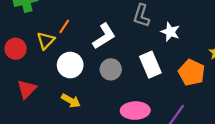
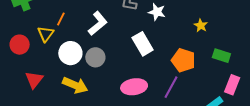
gray circle: (111, 69) -> (95, 57), moved
orange pentagon: (192, 73) -> (183, 60), moved
yellow arrow: (71, 101) -> (75, 85), size x1.4

